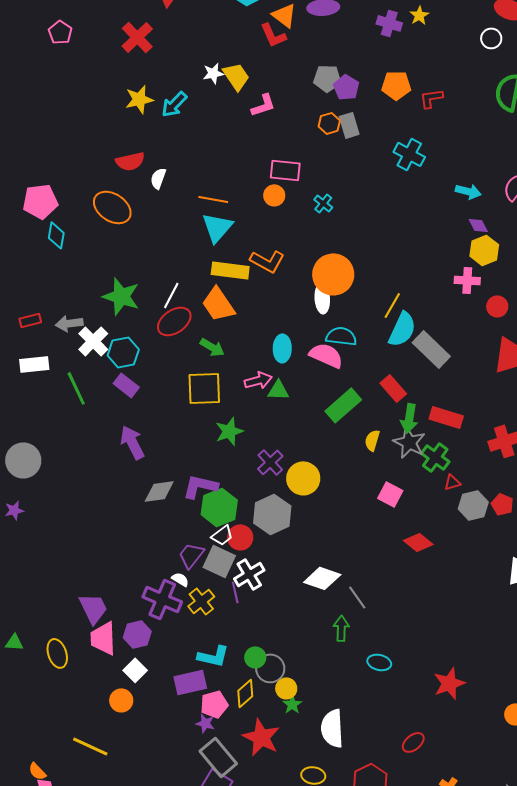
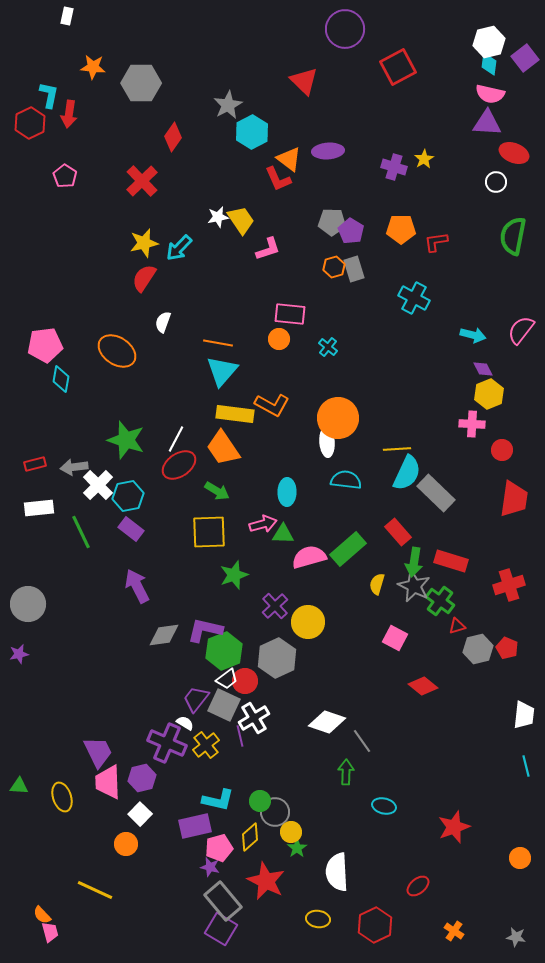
red semicircle: (130, 161) -> (144, 278), moved, turned 136
yellow line: (392, 305) -> (397, 449), turned 56
pink semicircle: (326, 355) -> (309, 557), moved, turned -40

